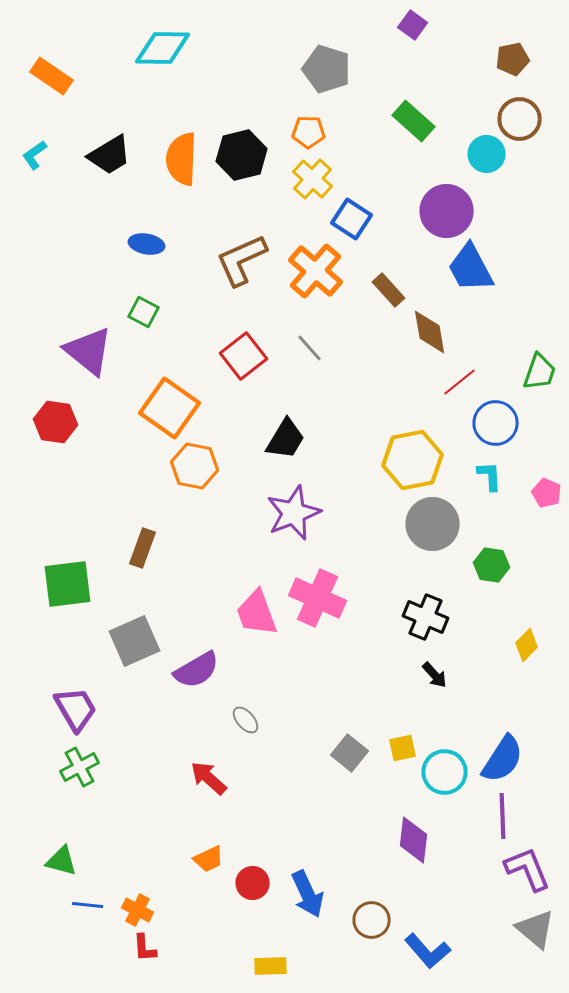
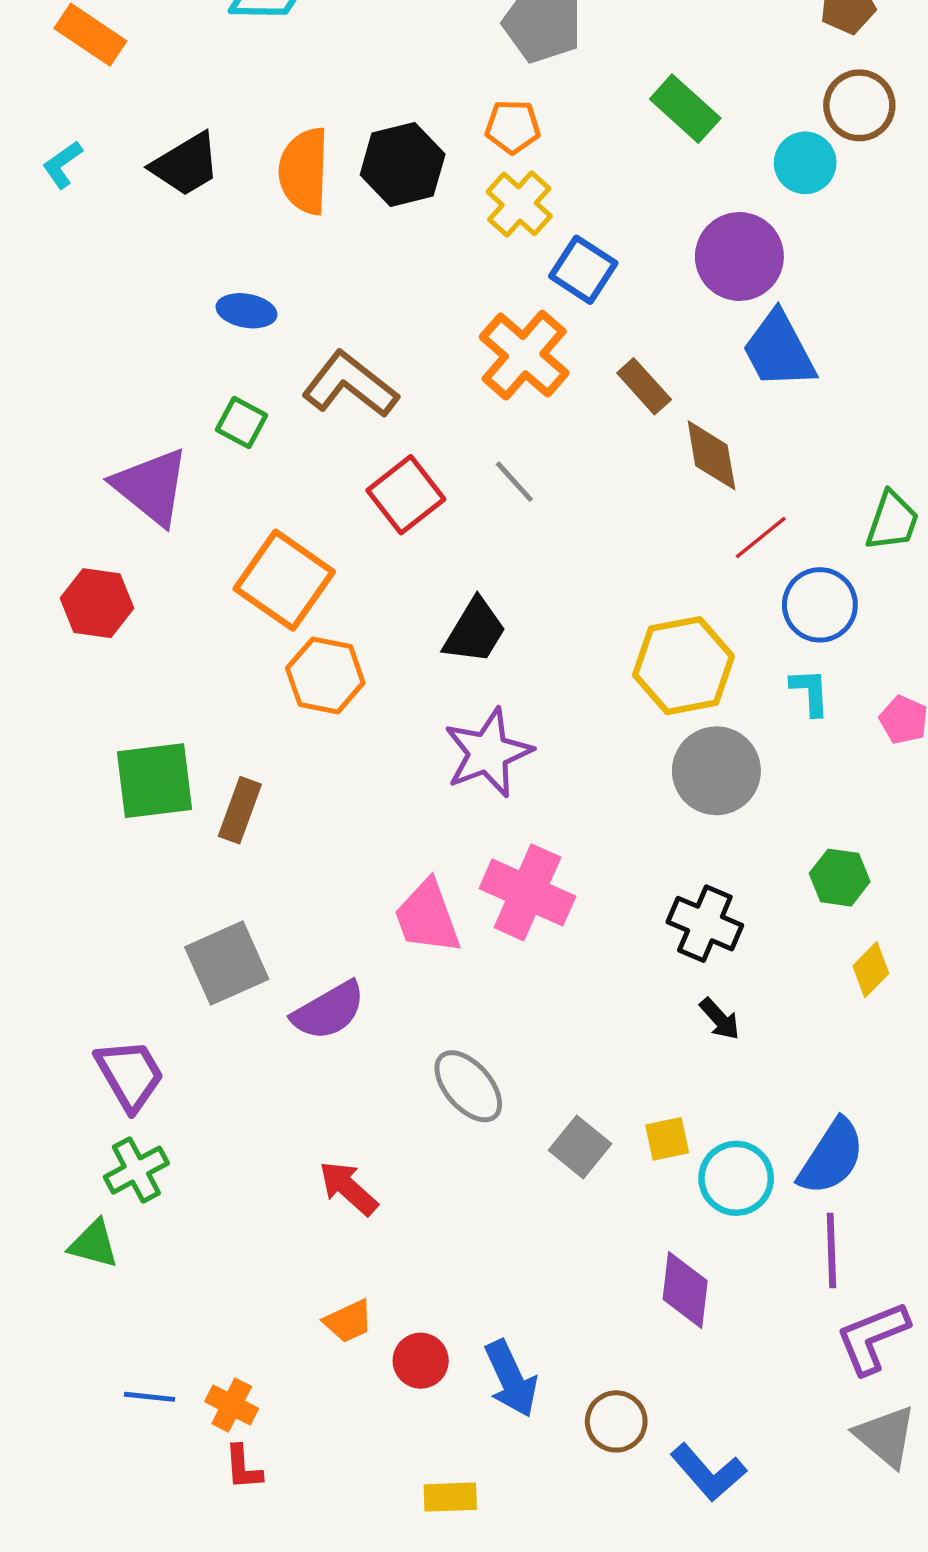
brown L-shape: (242, 260) -> (350, 385), moved, turned 62
green hexagon: (492, 565) -> (840, 878), moved
green square: (68, 584) -> (154, 781), moved
gray ellipse: (246, 720) -> (468, 1086), moved, size x1.6
green triangle: (62, 861) -> (94, 1244), moved
purple L-shape: (528, 869) -> (872, 1338), turned -90

